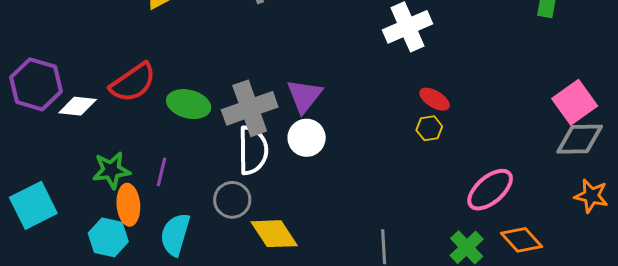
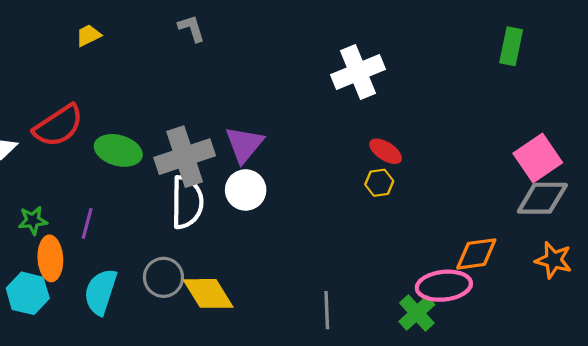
green star: (111, 170) -> (33, 220), size x0.7
pink ellipse: (490, 190) -> (444, 286), moved, turned 33
gray circle: (232, 200) -> (163, 277), moved
orange diamond: (521, 240) -> (476, 254), moved, turned -57

